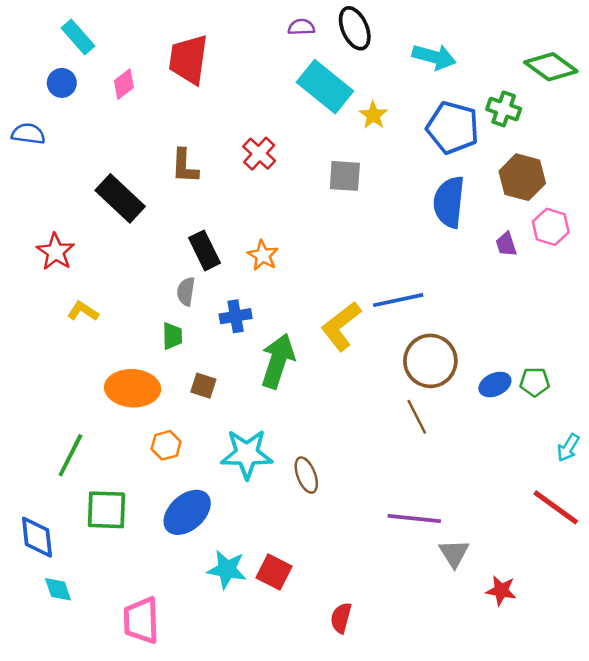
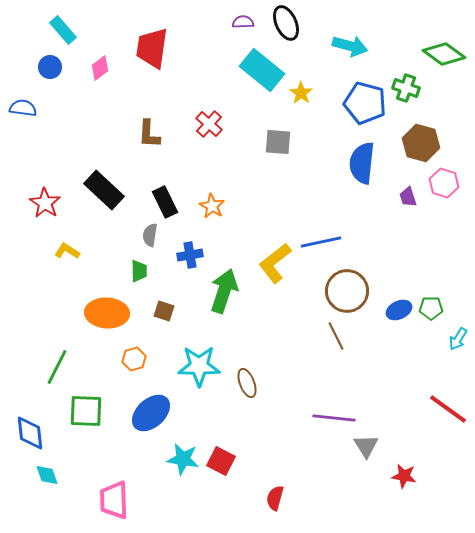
black rectangle: (120, 198) -> (104, 190), moved
cyan arrow: (568, 448) -> (458, 339), moved

